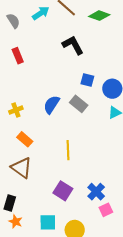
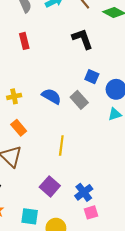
blue semicircle: (52, 105) -> (51, 96), turned 78

